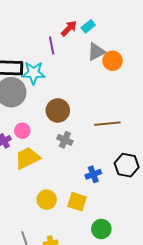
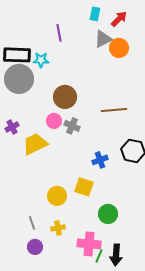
cyan rectangle: (88, 26) -> (95, 14), turned -40
red arrow: (69, 28) -> (119, 19), moved
cyan star: (33, 73) -> (41, 60), size x0.7
pink circle: (22, 131) -> (54, 121), moved
yellow circle: (47, 200) -> (57, 196), moved

